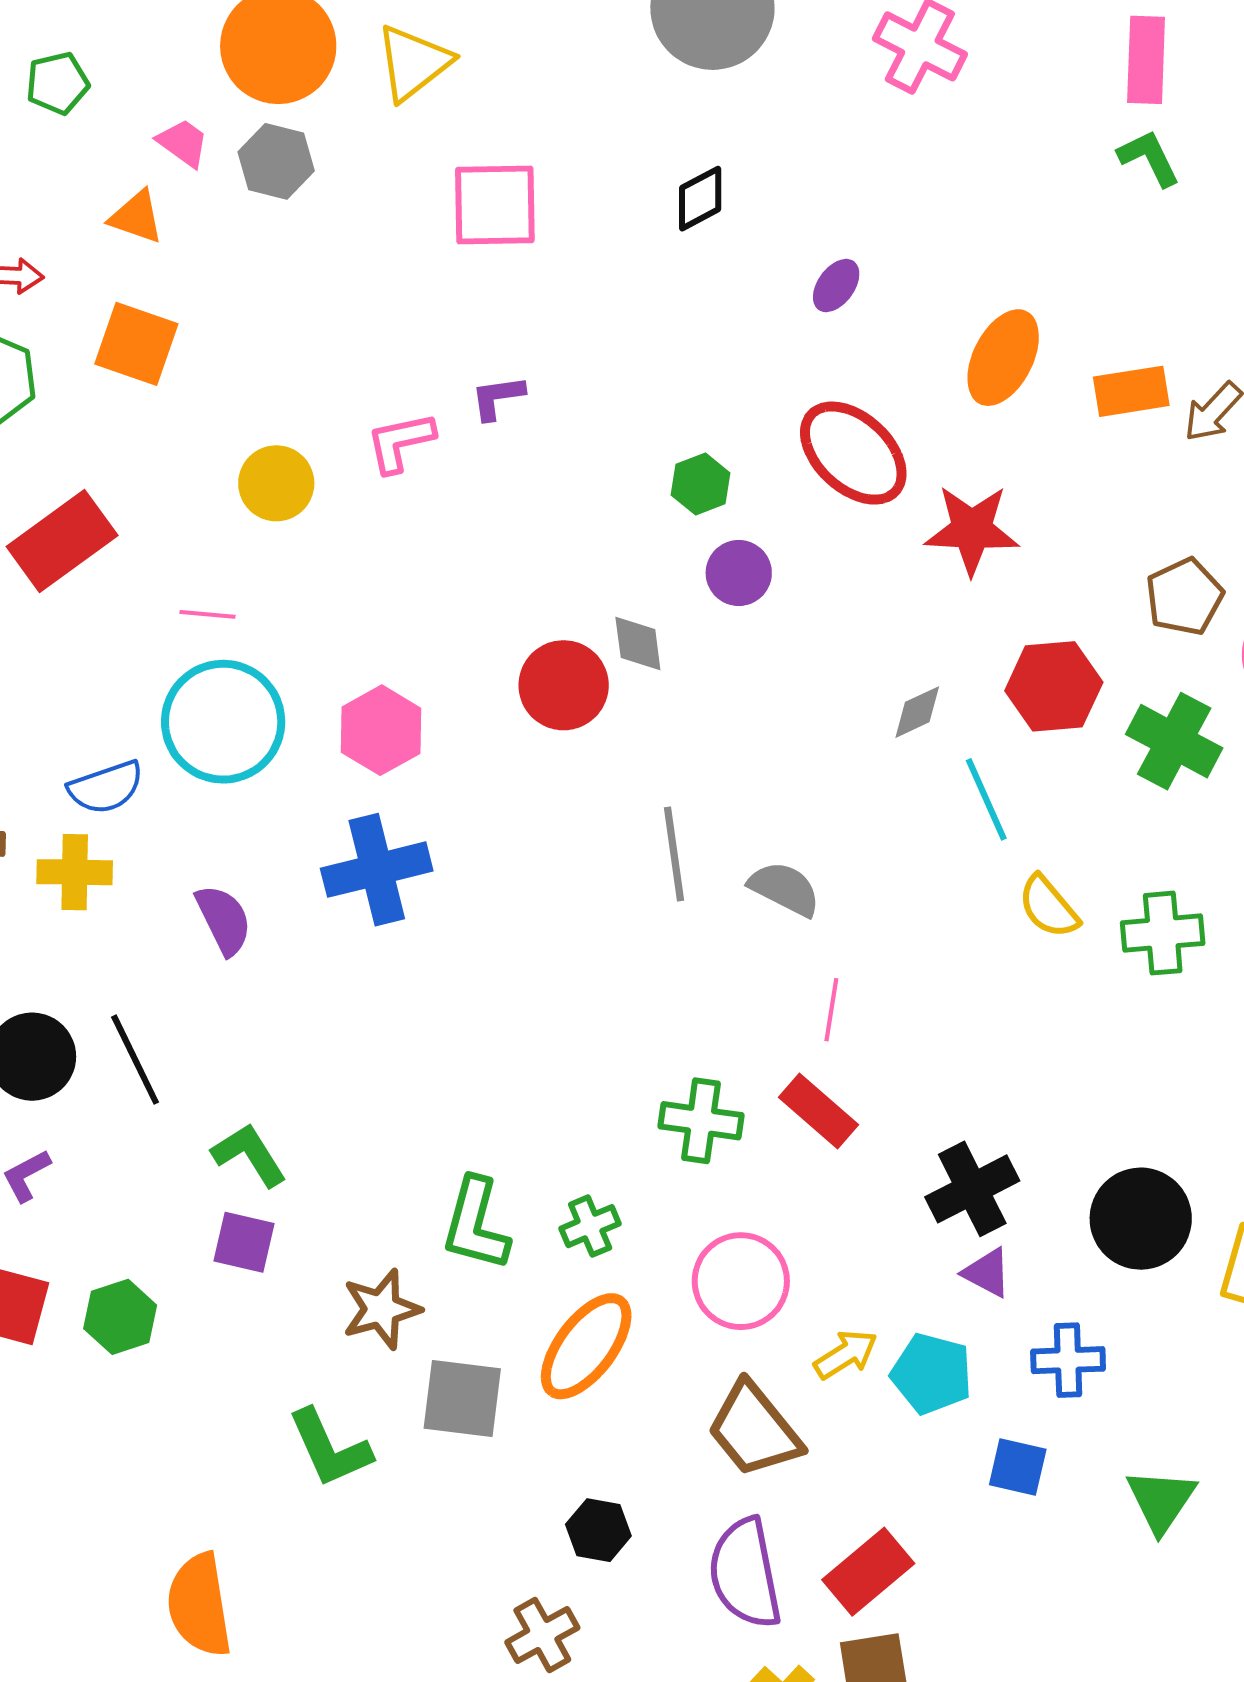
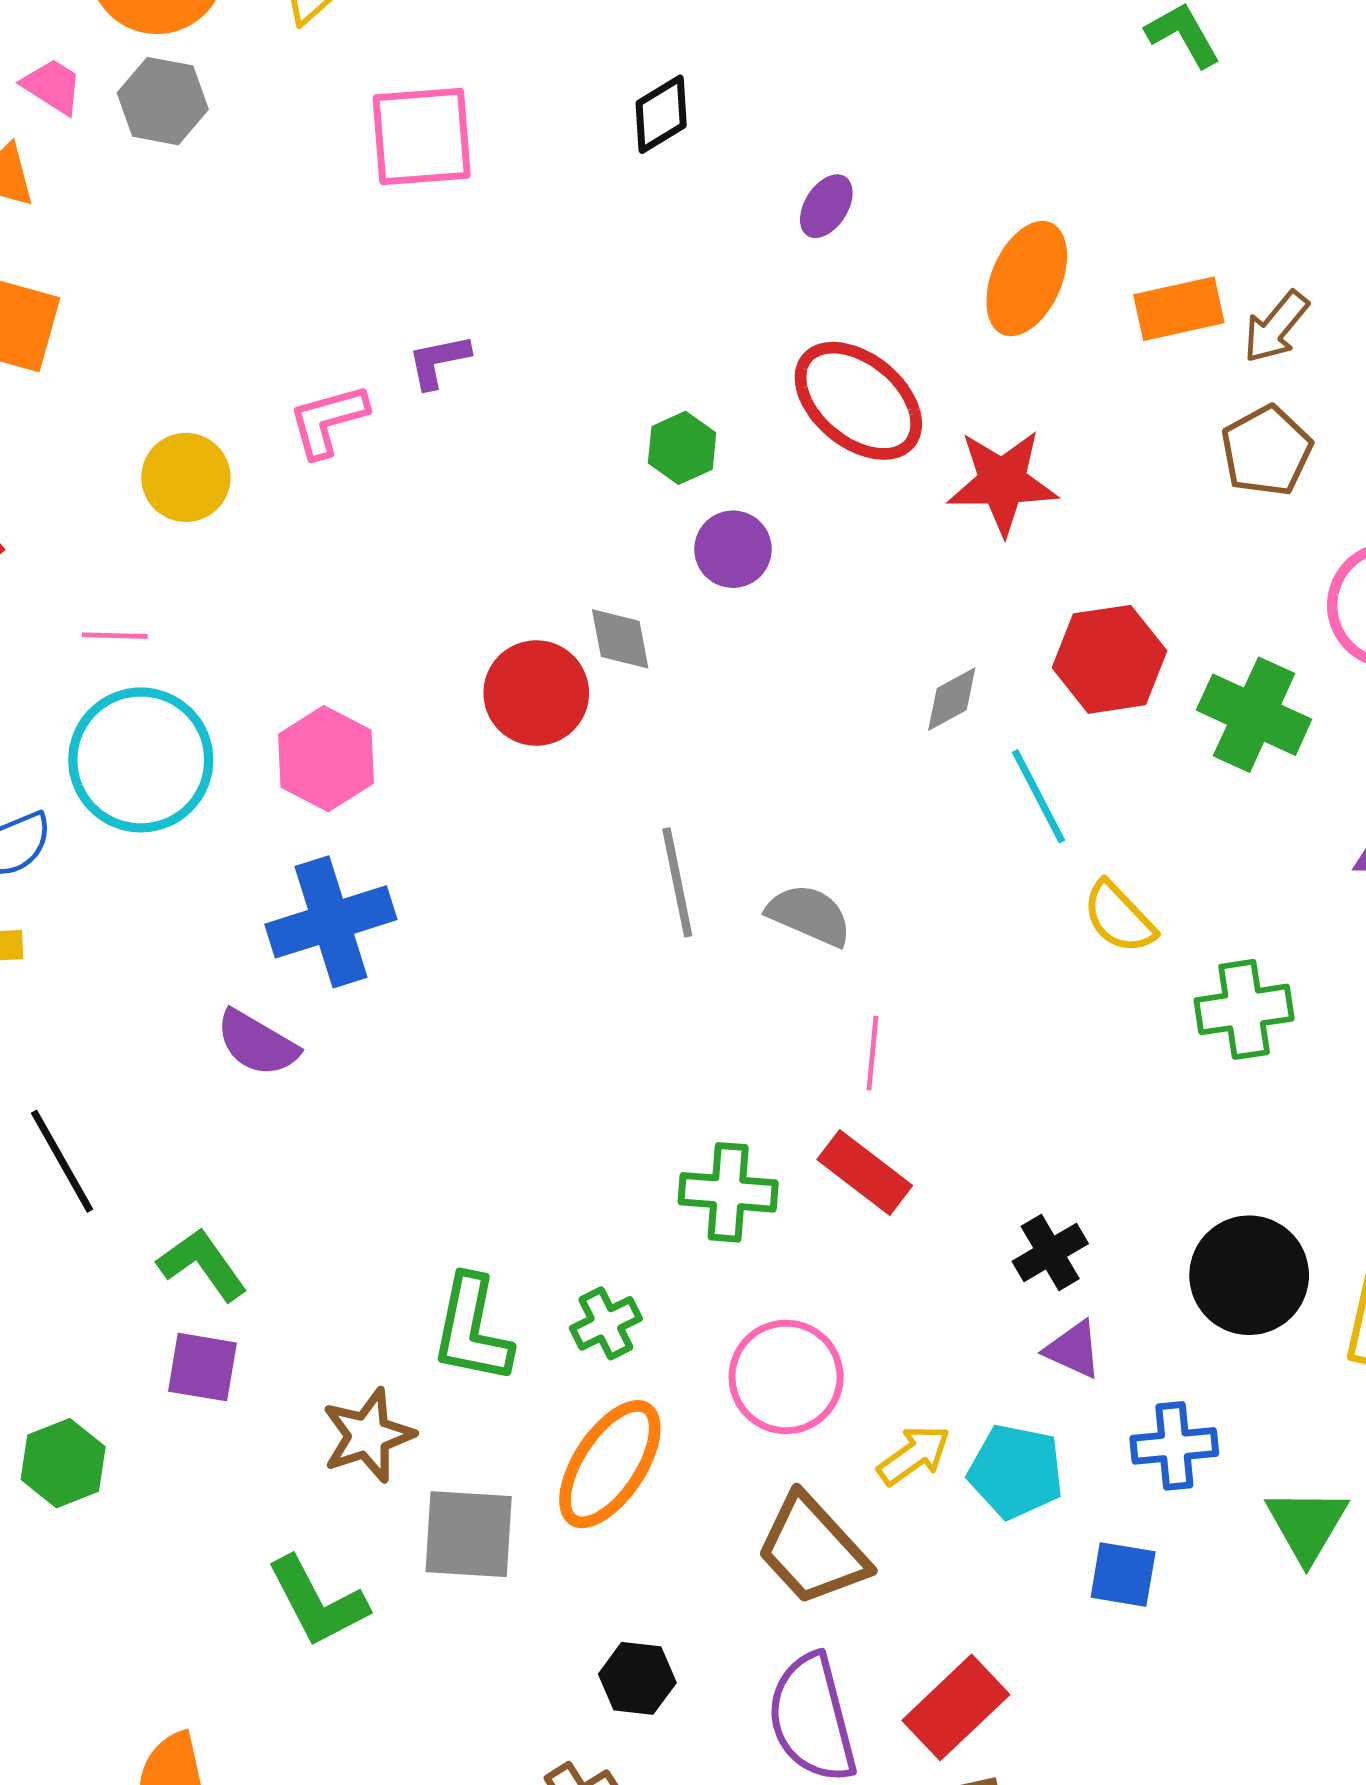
brown pentagon: (1184, 597) -> (1266, 451), moved
purple semicircle: (224, 920) -> (257, 1043), moved, turned 150
green cross: (1163, 933) -> (1244, 1009), moved
black cross: (972, 1189) -> (1050, 1253), size x0.7
green triangle: (1161, 1500) -> (1307, 1525), moved

